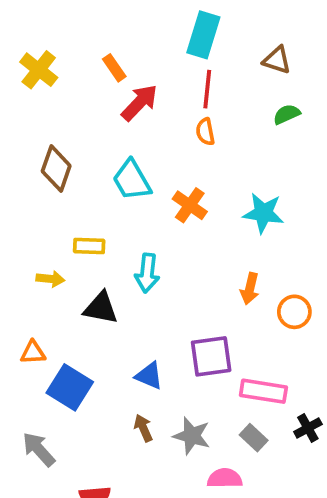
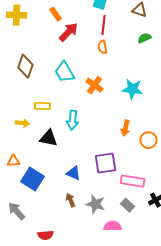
yellow cross: (39, 70) -> (16, 15), turned -36

